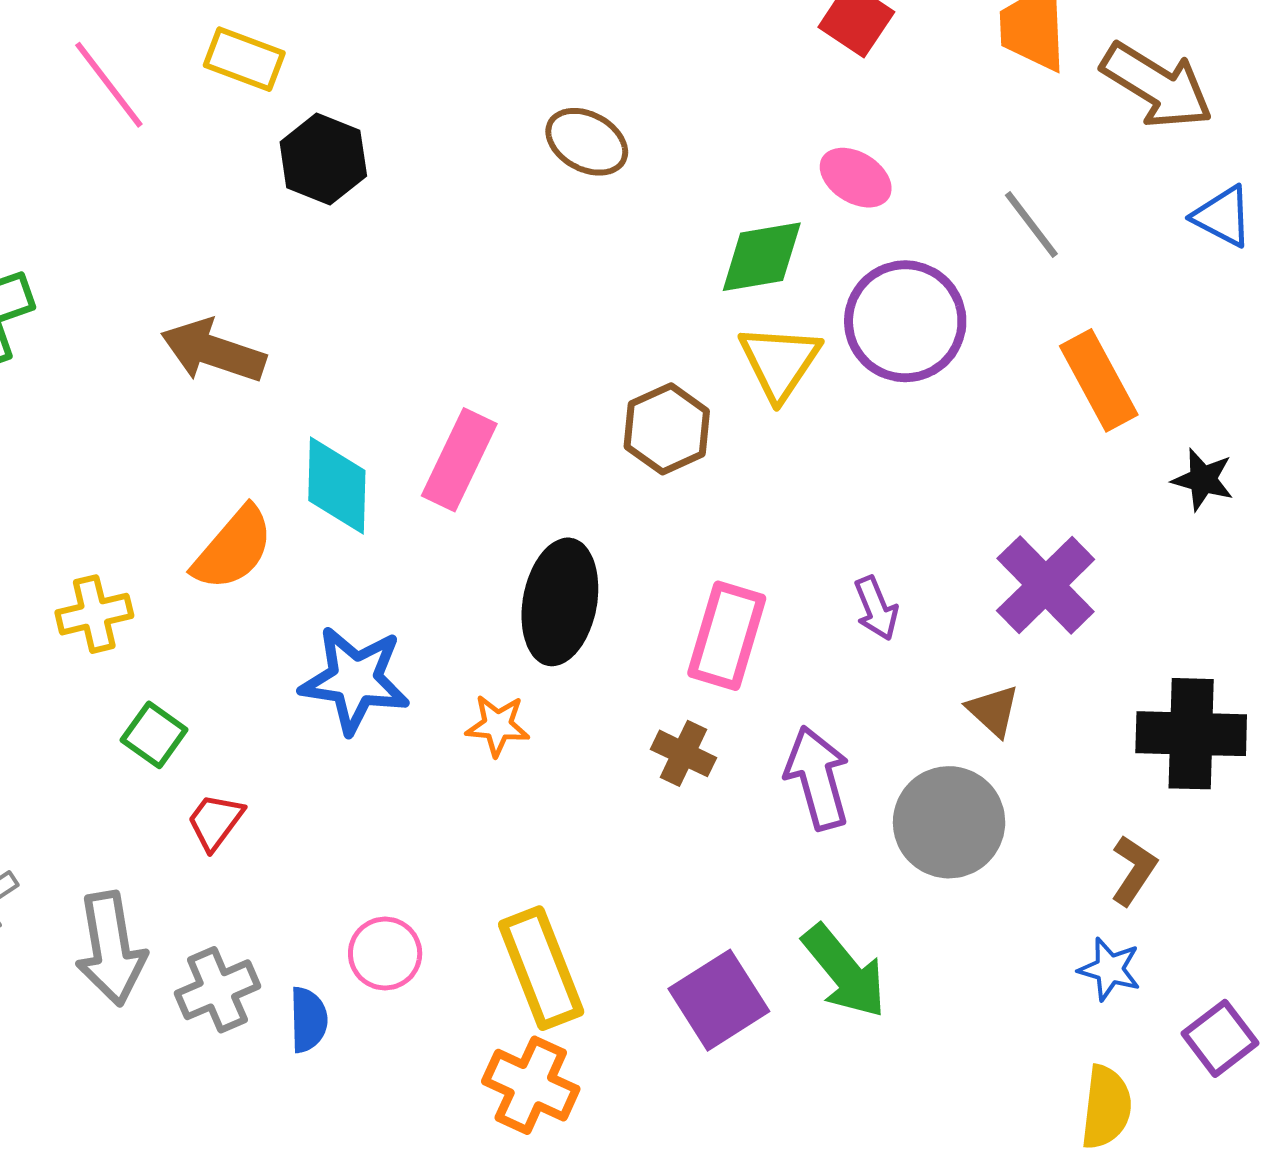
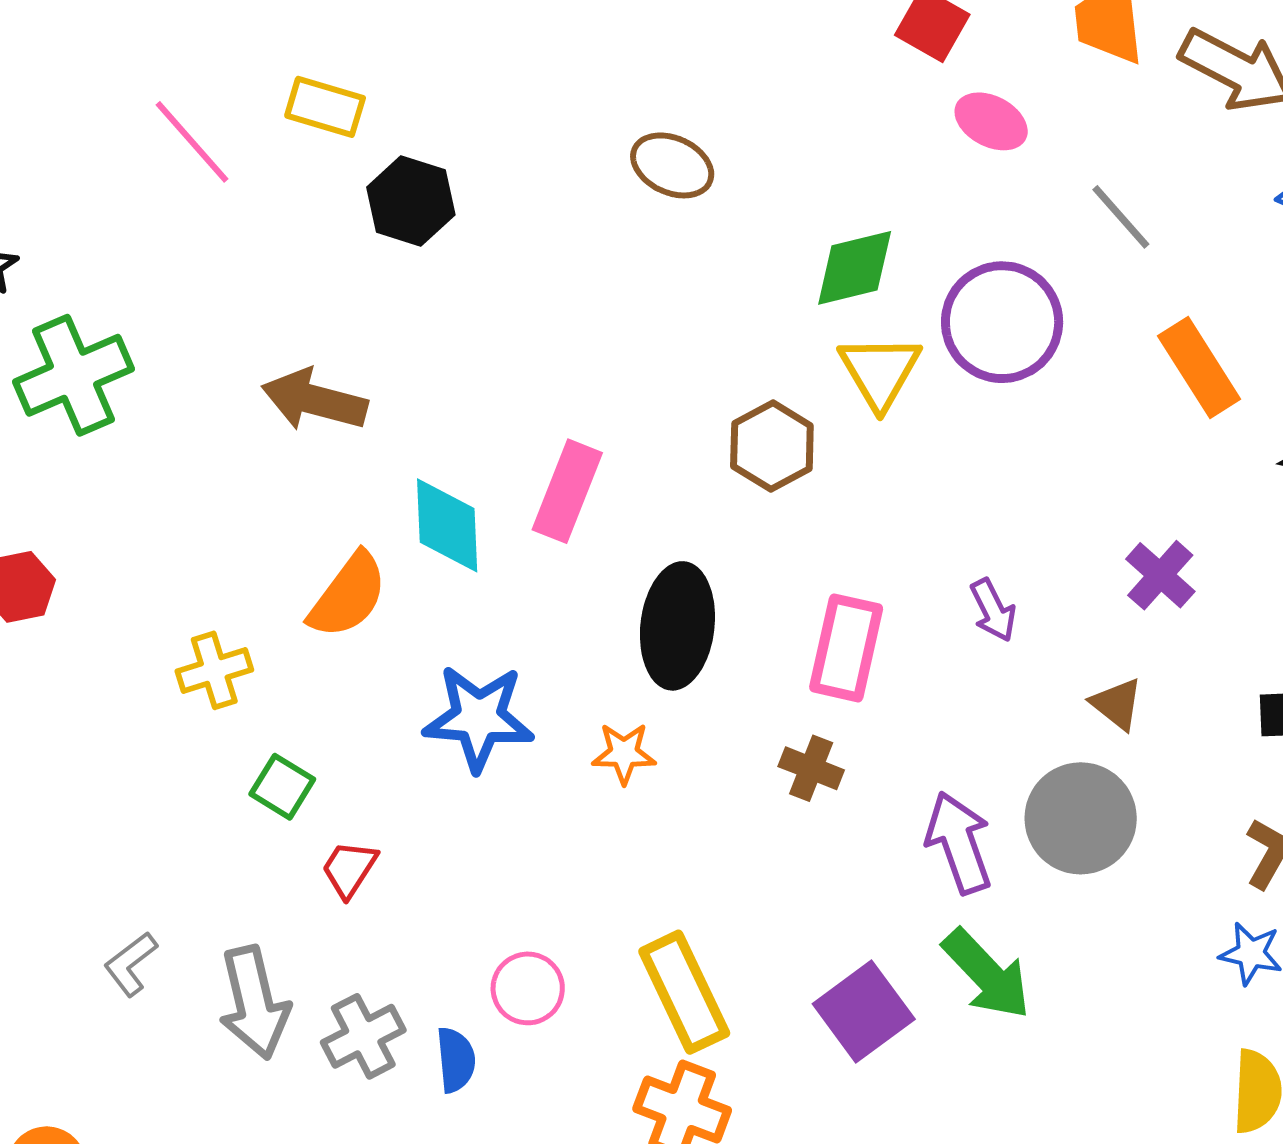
pink ellipse: (856, 178) -> (991, 121), moved
purple cross: (1046, 585) -> (1160, 575), size x0.7
purple arrow: (817, 778) -> (959, 843), moved

